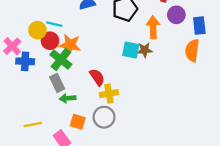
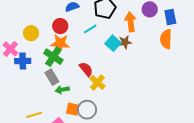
cyan line: (54, 24) -> (90, 29), moved, turned -40
red circle: (50, 41) -> (60, 26), moved
cyan square: (131, 50) -> (113, 43), turned 35
yellow cross: (109, 94) -> (97, 82), turned -35
gray circle: (104, 117) -> (87, 110), moved

